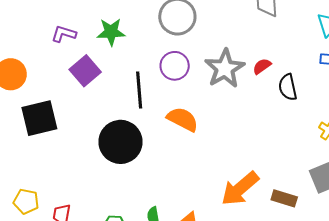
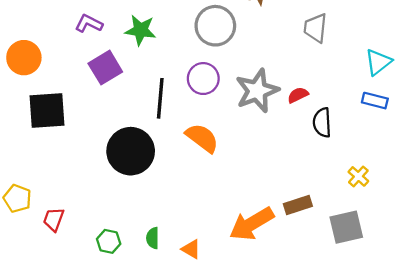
brown rectangle: (284, 198) -> (298, 205), moved, turned -45

